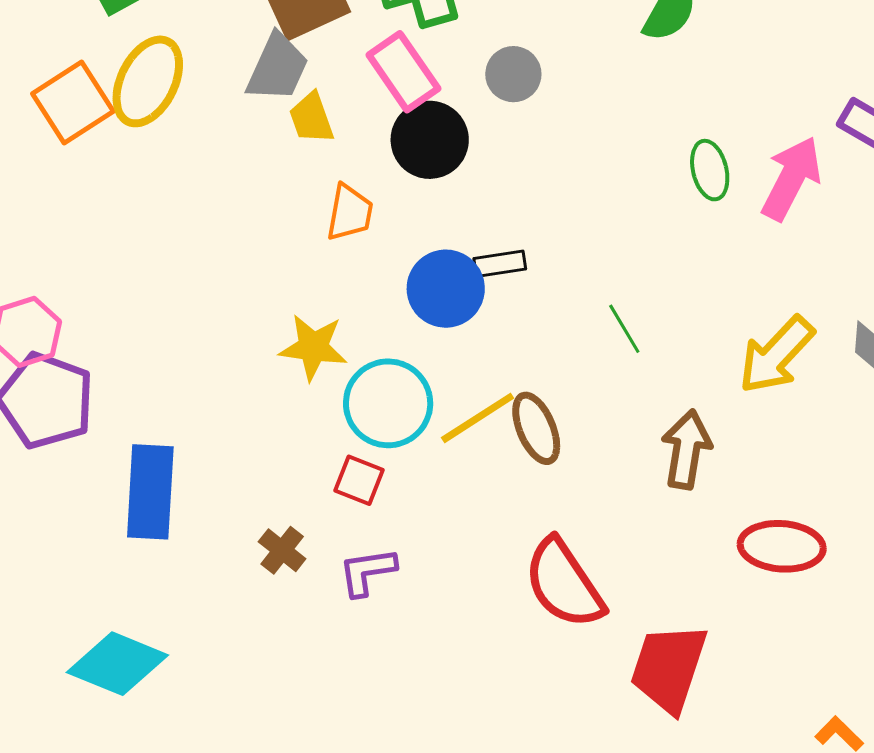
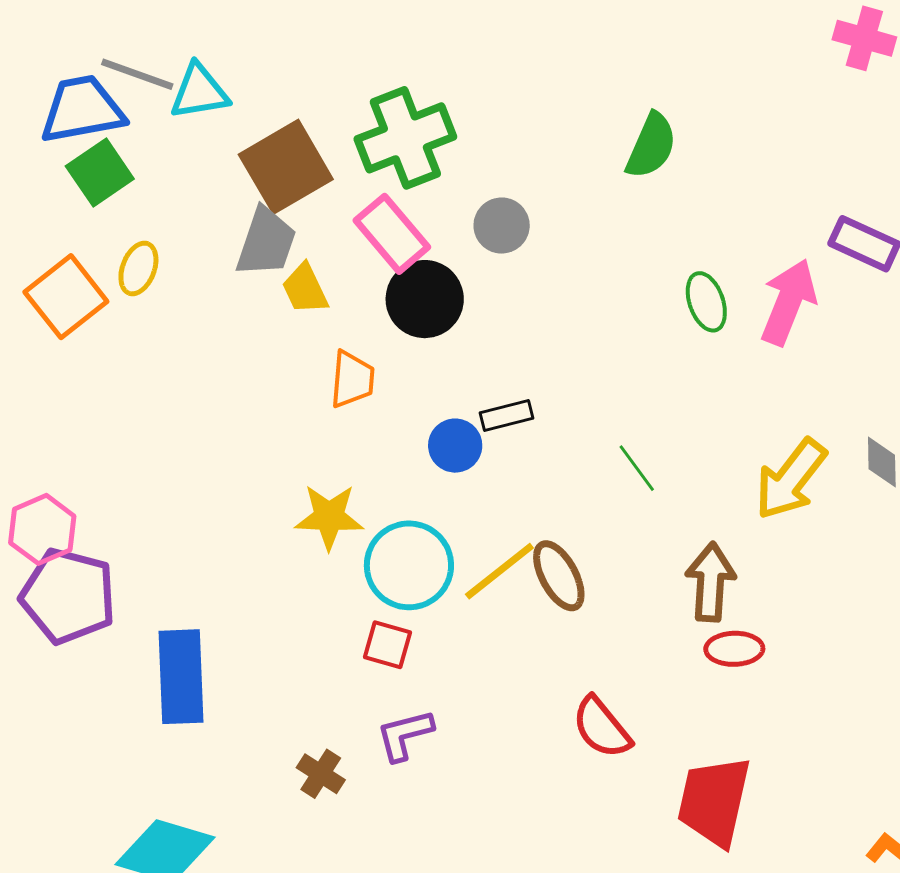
yellow ellipse: (148, 81) -> (138, 268), size x0.6
blue circle: (446, 289) -> (455, 446), size x0.7
red ellipse: (782, 546) -> (734, 649), moved, size x0.7
brown cross: (282, 550) -> (321, 774), moved
red semicircle: (564, 584) -> (602, 728), size x0.7

